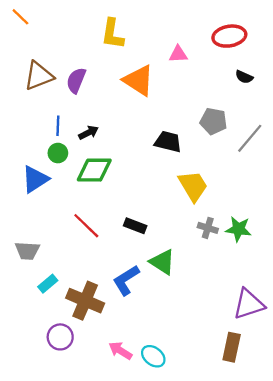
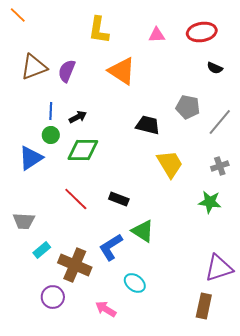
pink triangle: (178, 54) -> (157, 35), moved
gray cross: (208, 228) -> (220, 166), moved, turned -36
cyan ellipse: (153, 356) -> (135, 283), moved

